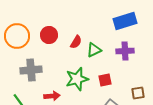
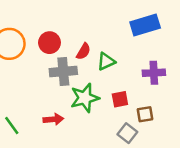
purple cross: (125, 51) -> (154, 73), moved
gray cross: (31, 70) -> (63, 72), moved
brown square: (138, 93) -> (145, 114), moved

